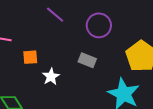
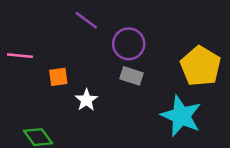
purple circle: (99, 25) -> (129, 44), moved

